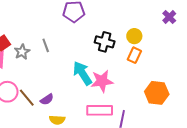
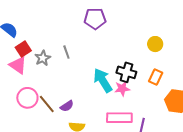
black cross: (105, 42) -> (126, 72), moved
orange rectangle: (134, 55) -> (156, 77), moved
pink star: (102, 81) -> (122, 89), size x0.7

